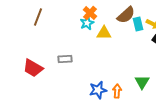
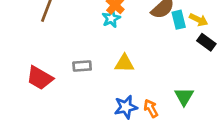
yellow triangle: (104, 33) -> (124, 63), moved
orange arrow: (117, 91) -> (151, 108), turned -32

